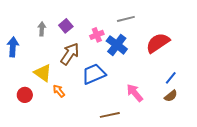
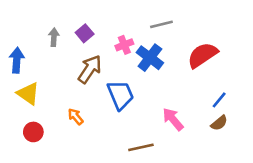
yellow triangle: (43, 73) -> (28, 94), moved
blue trapezoid: (94, 74) -> (120, 95), turned 90
red circle: (25, 95) -> (33, 132), moved

